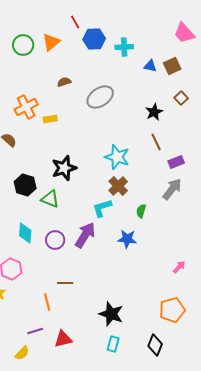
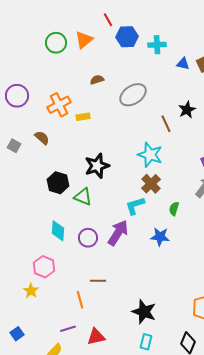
brown line: (156, 142) -> (166, 124), moved

